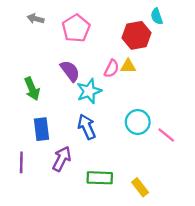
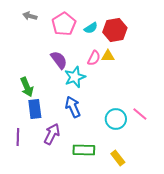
cyan semicircle: (157, 16) -> (91, 28), moved, turned -104
green arrow: (32, 89) -> (27, 87), moved
cyan circle: (138, 122) -> (116, 119), moved

